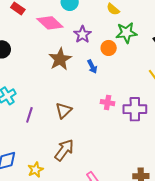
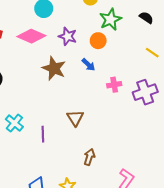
pink cross: (108, 103) -> (114, 85), moved
brown arrow: (64, 150) -> (89, 157), size x0.7

